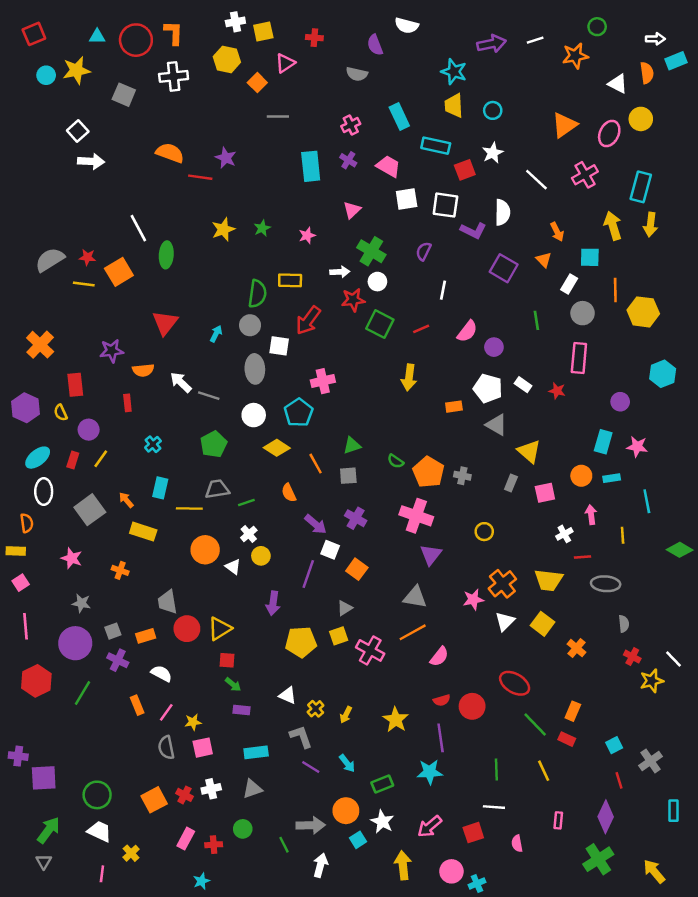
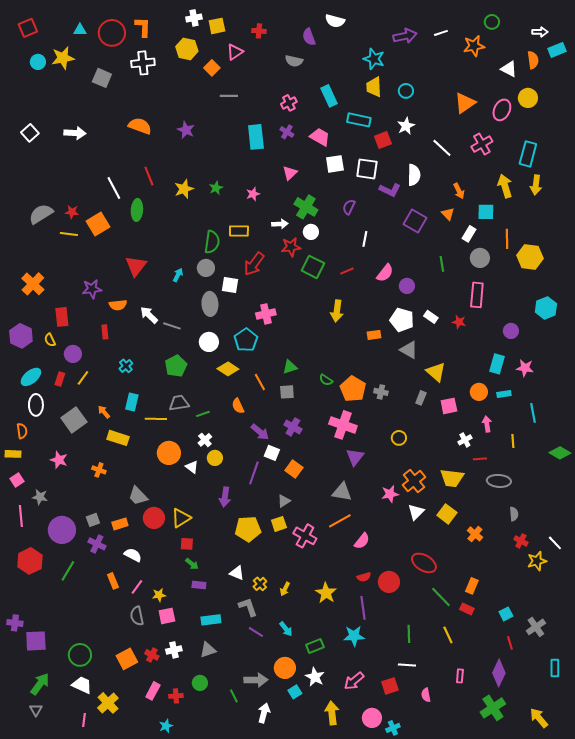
white square: (78, 131) -> (30, 133), moved
red line: (200, 177) -> (149, 176), moved, turned 60
gray trapezoid: (167, 602) -> (138, 496), turned -35
gray star: (81, 603) -> (40, 497), moved
yellow cross: (131, 853) -> (108, 703), size x1.5

